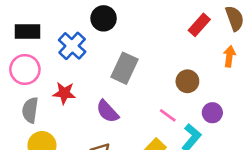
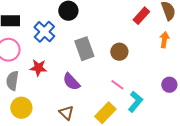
gray rectangle: (125, 68) -> (84, 49), turned -45
brown circle: (187, 81) -> (119, 52), moved
purple circle: (212, 113) -> (169, 85), moved

